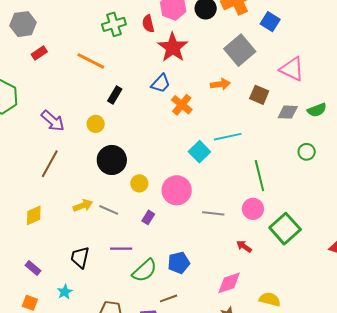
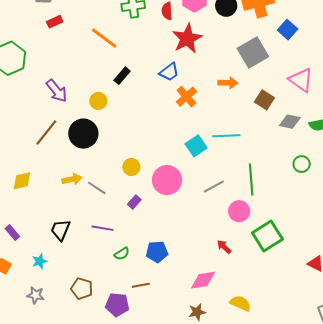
black circle: (112, 160) -> (83, 134), moved
gray line: (213, 213) -> (214, 186), moved, turned -45
green semicircle: (144, 271) -> (122, 254), size x0.6

